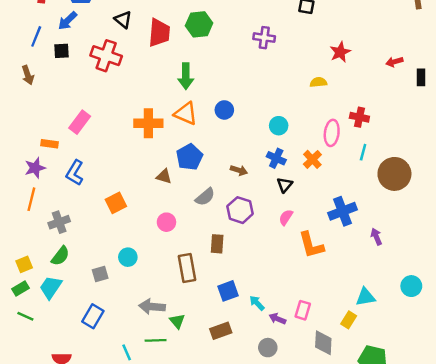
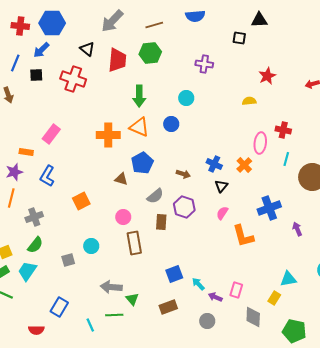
cyan circle: (279, 126) -> (186, 98), moved
brown rectangle: (217, 244) -> (161, 222), moved
brown rectangle: (187, 268) -> (134, 243), moved
blue rectangle: (93, 316) -> (59, 307), moved

